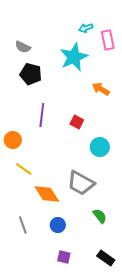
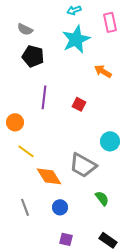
cyan arrow: (86, 28) -> (74, 10), moved
cyan circle: (100, 147) -> (110, 141), moved

